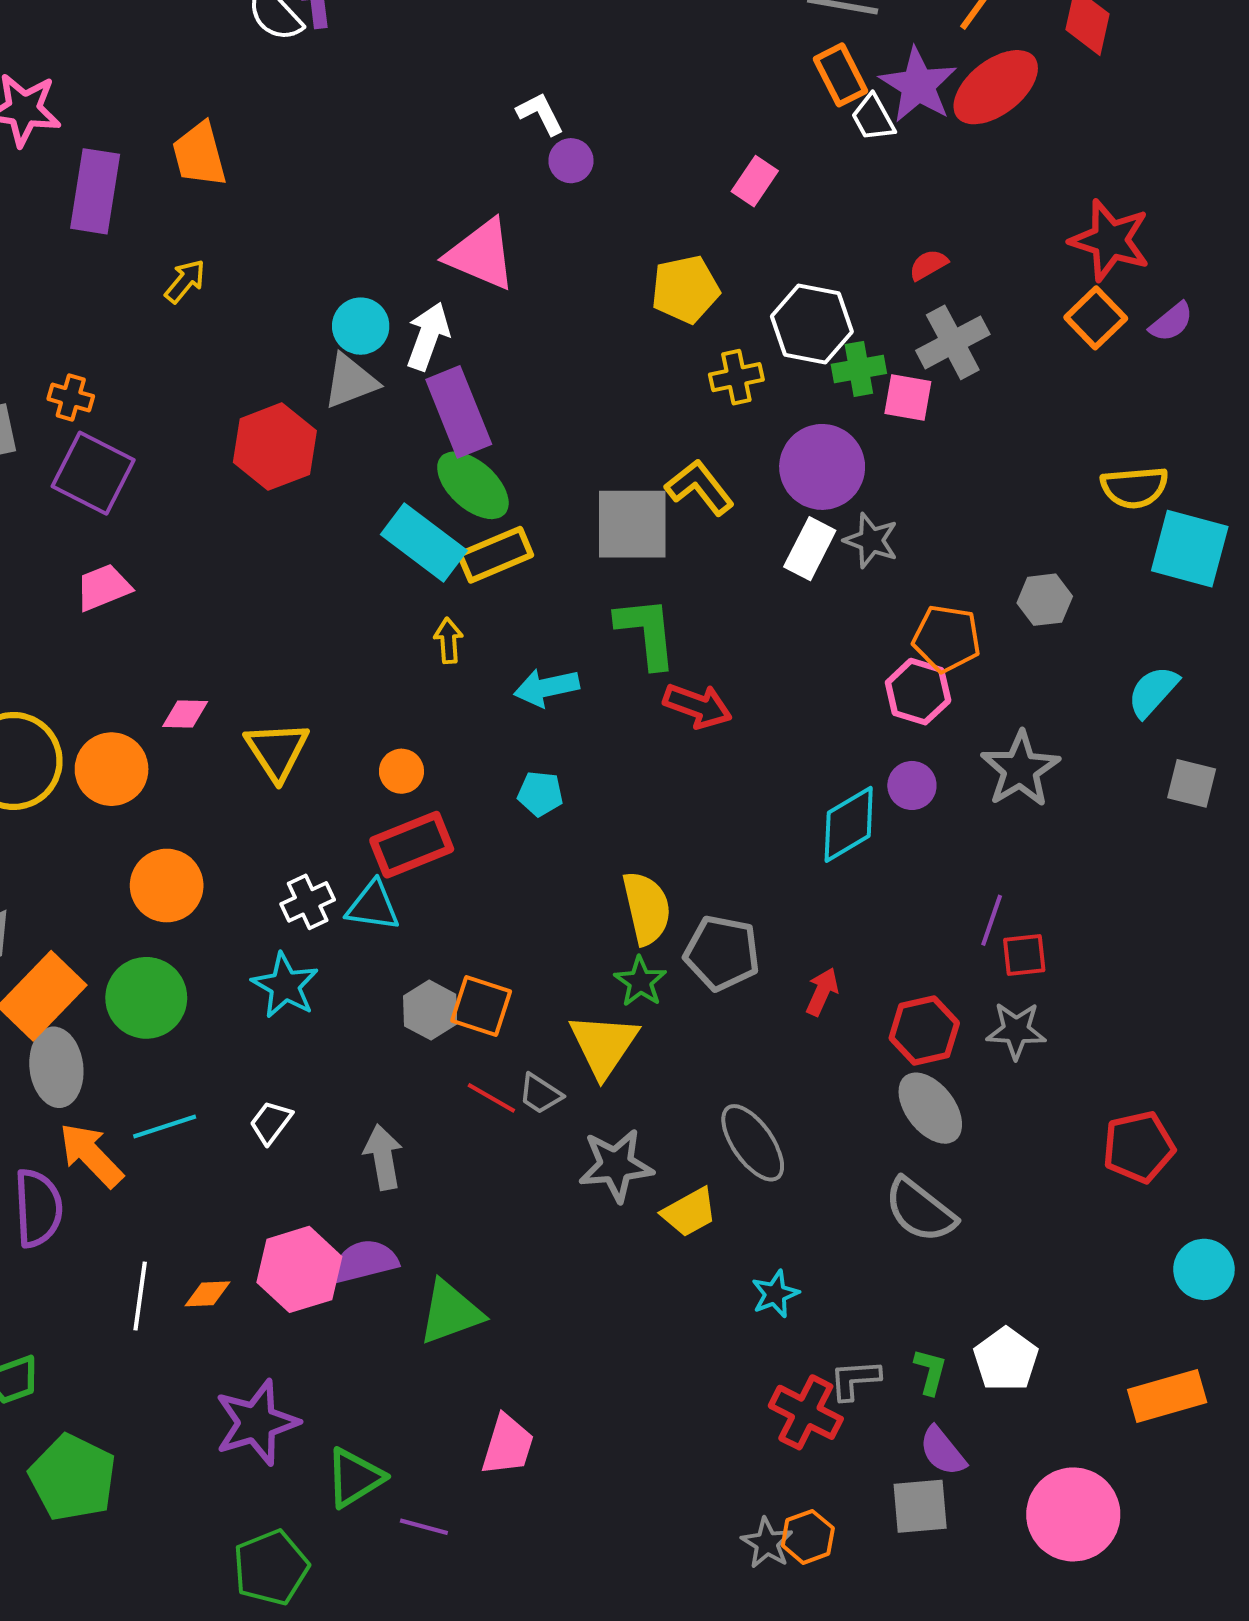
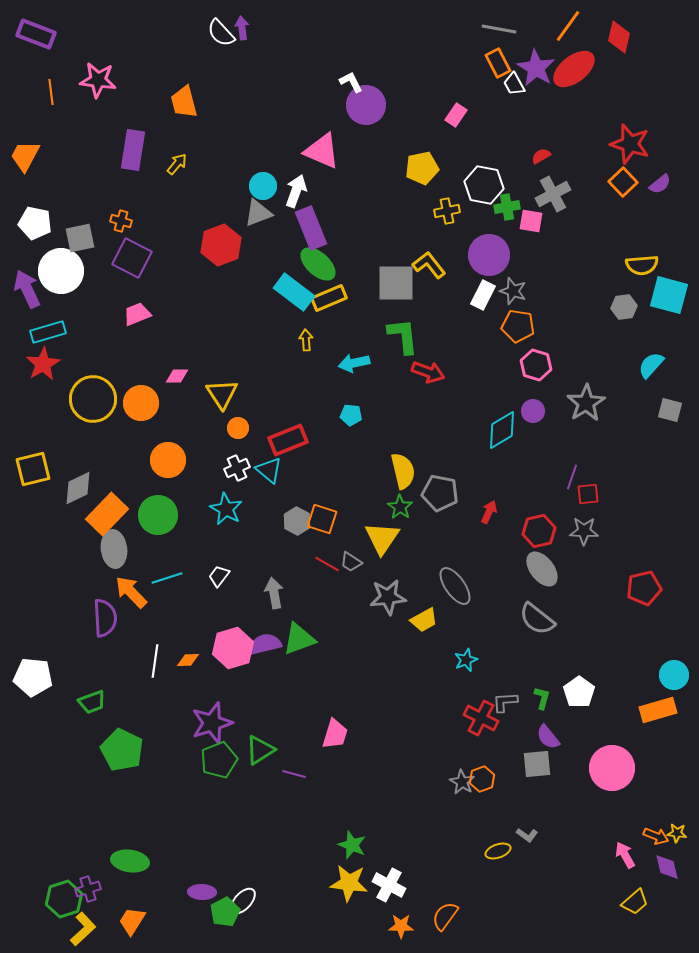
purple circle: (571, 161) -> (366, 105), size x1.8
purple rectangle: (95, 191) -> (133, 150), moved
gray hexagon: (1045, 600) -> (624, 307), moved
orange pentagon: (947, 638) -> (518, 326), moved
orange circle: (401, 771) -> (238, 428), moved
cyan triangle: (373, 906) -> (269, 470), turned 32
cyan circle: (1204, 1269) -> (674, 675), moved
green triangle: (450, 1312) -> (299, 639), moved
green pentagon: (271, 1568) -> (219, 760), moved

